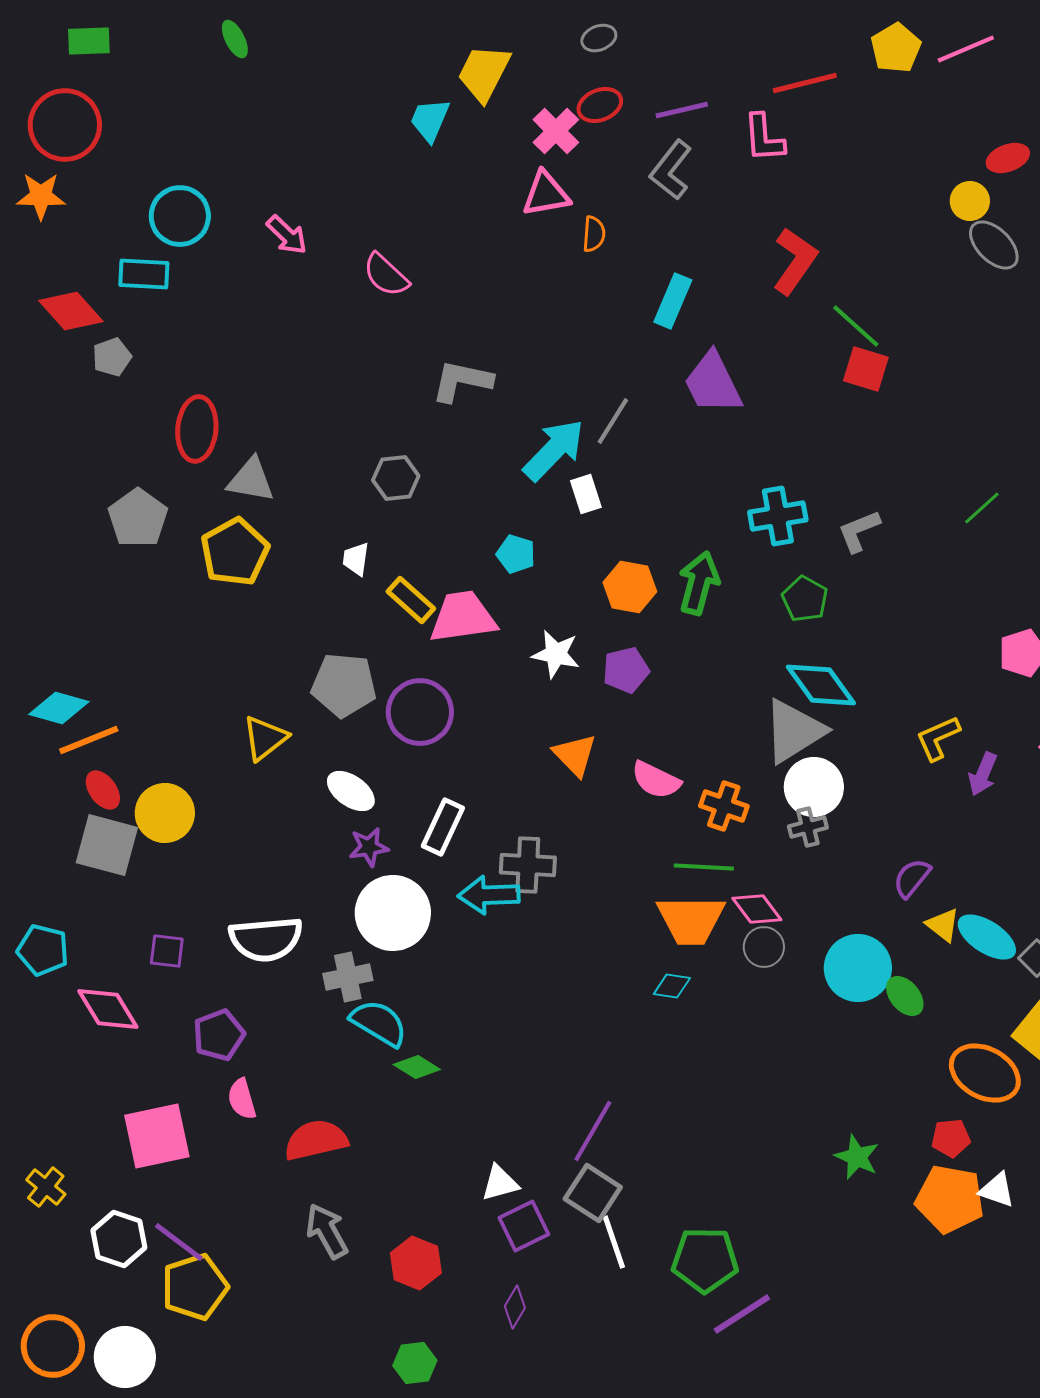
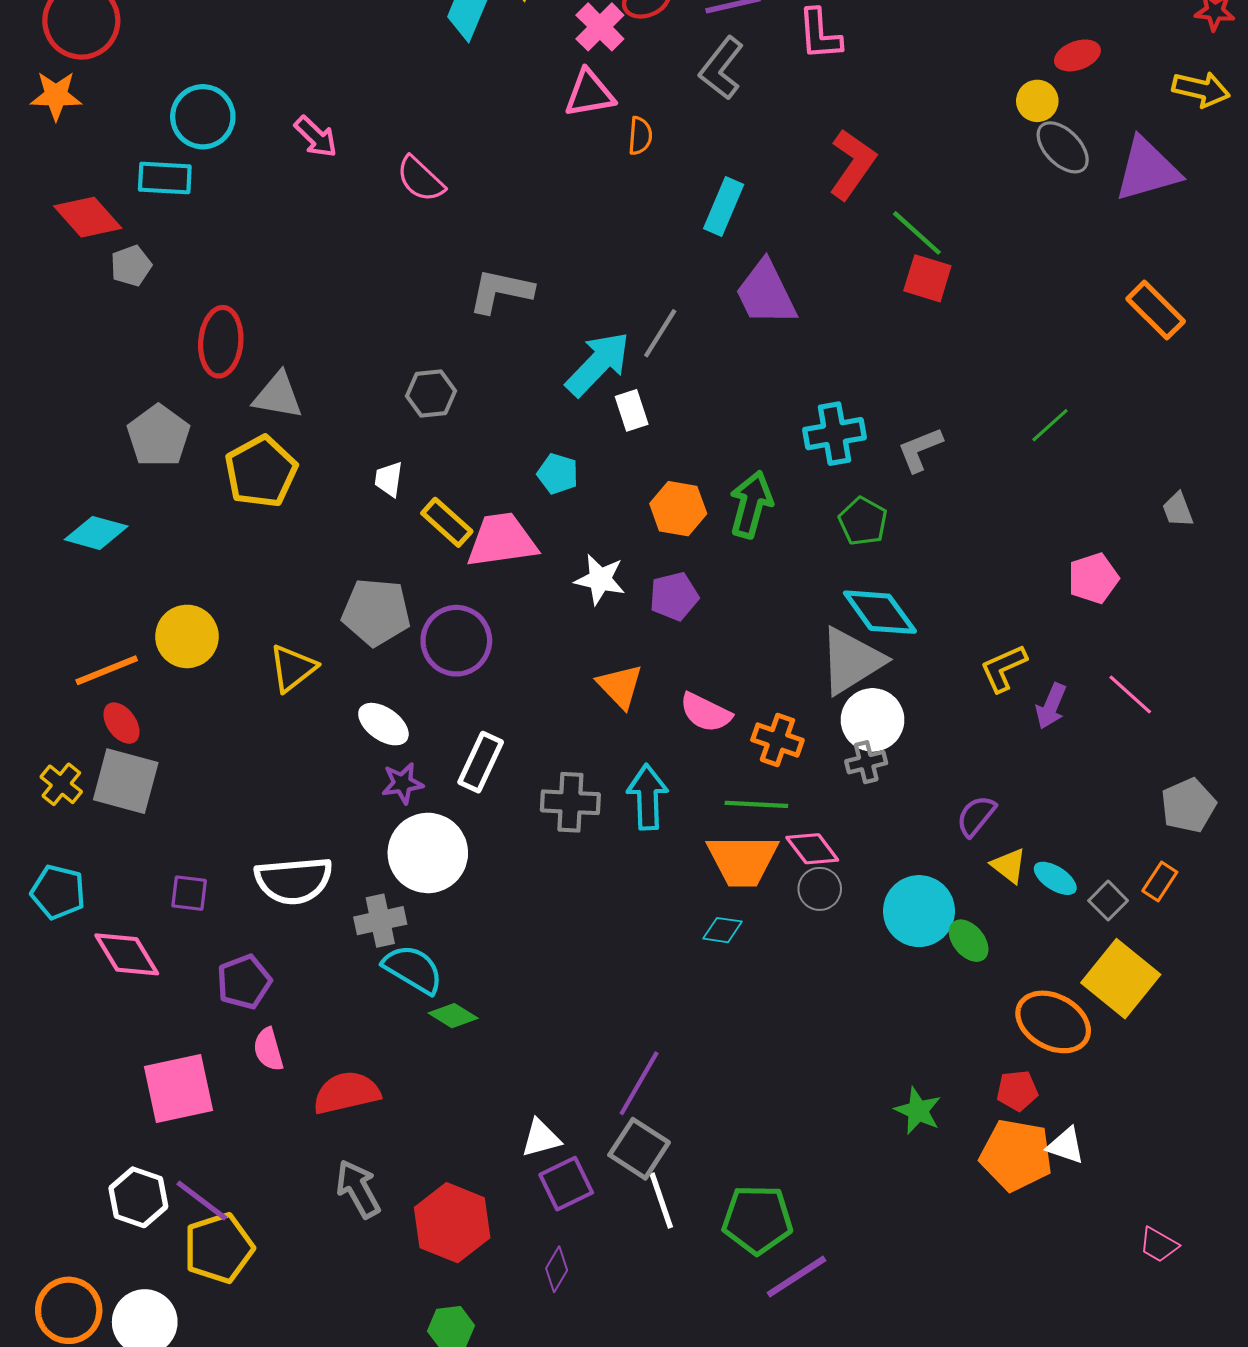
cyan diamond: (59, 708) -> (96, 533), moved
yellow circle: (165, 813) -> (187, 636), moved
cyan arrow: (489, 895) -> (648, 797), moved, turned 90
cyan ellipse: (987, 937) -> (1055, 878), size x0.7
yellow cross: (46, 1187) -> (61, 784), moved
red hexagon: (416, 1263) -> (452, 1223), size x1.4

